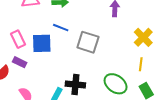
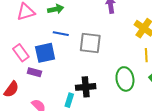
purple rectangle: (20, 62) -> (34, 72), moved
green ellipse: (116, 84) -> (125, 79), turned 55

